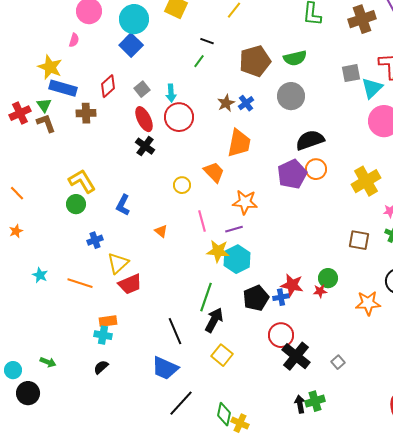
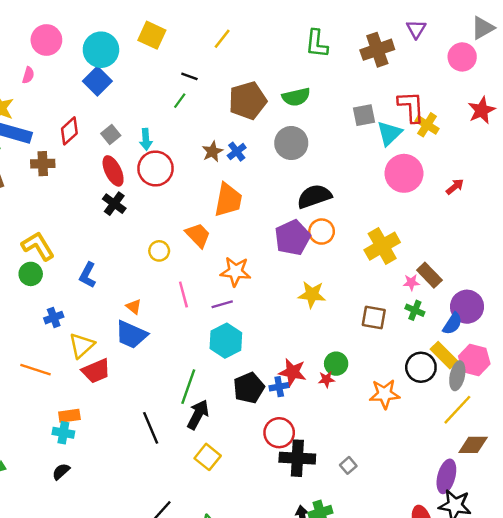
yellow star: (218, 251) -> (312, 295), moved
black cross: (296, 356) -> (297, 458), turned -36
blue trapezoid: (165, 368) -> (131, 335), moved

